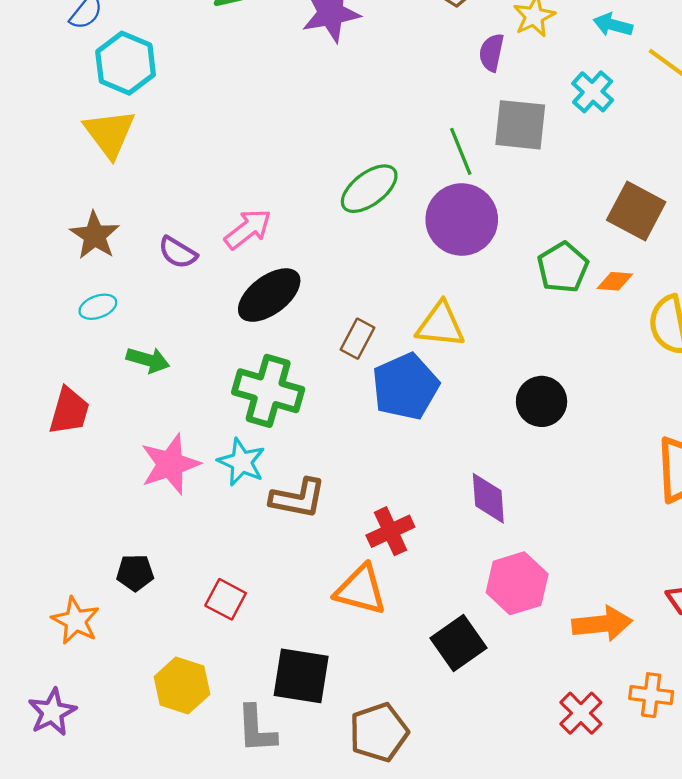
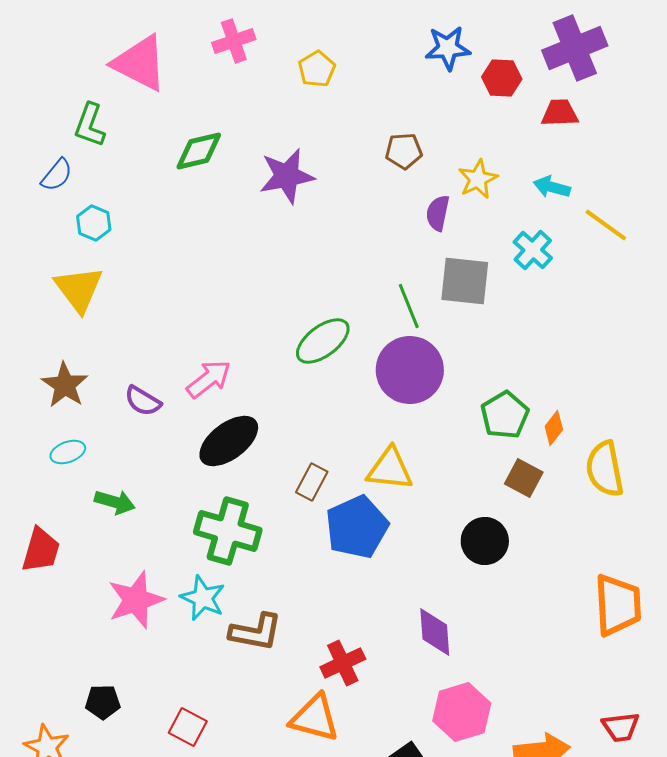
cyan hexagon: (126, 63) -> (94, 223), size x0.6
brown square: (636, 211) -> (524, 478), moved, size x0.7
orange diamond: (615, 281) -> (554, 428), turned -56

